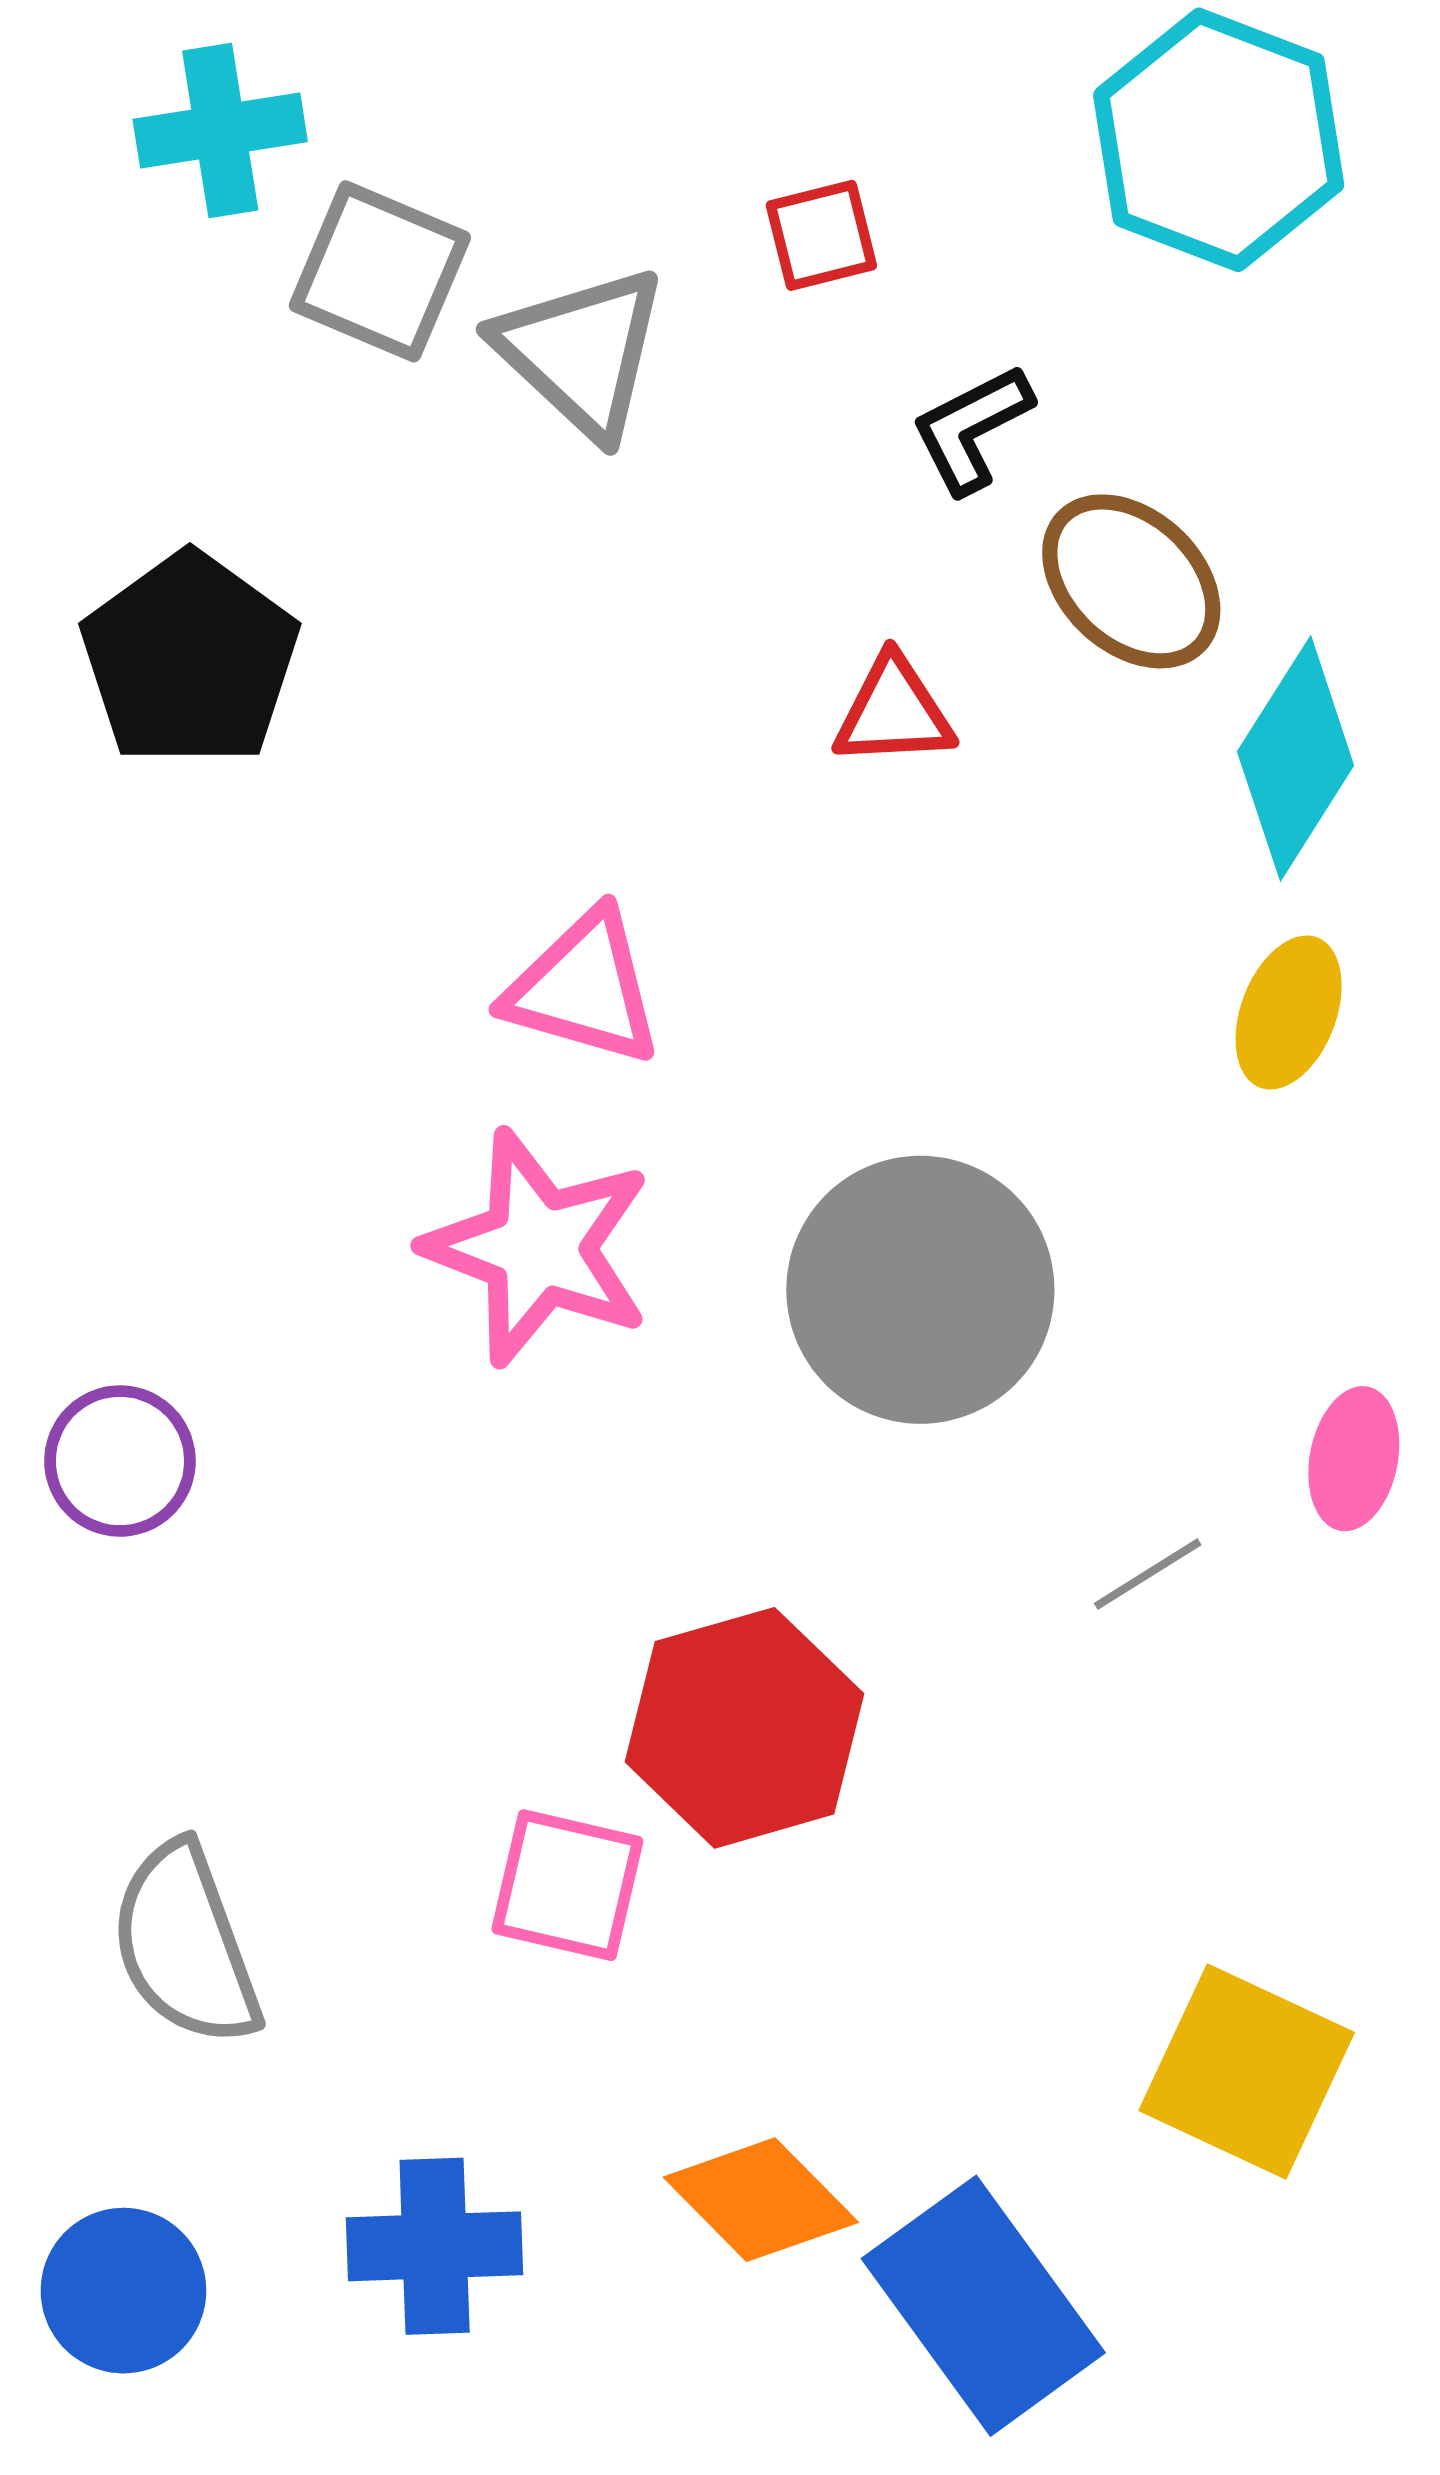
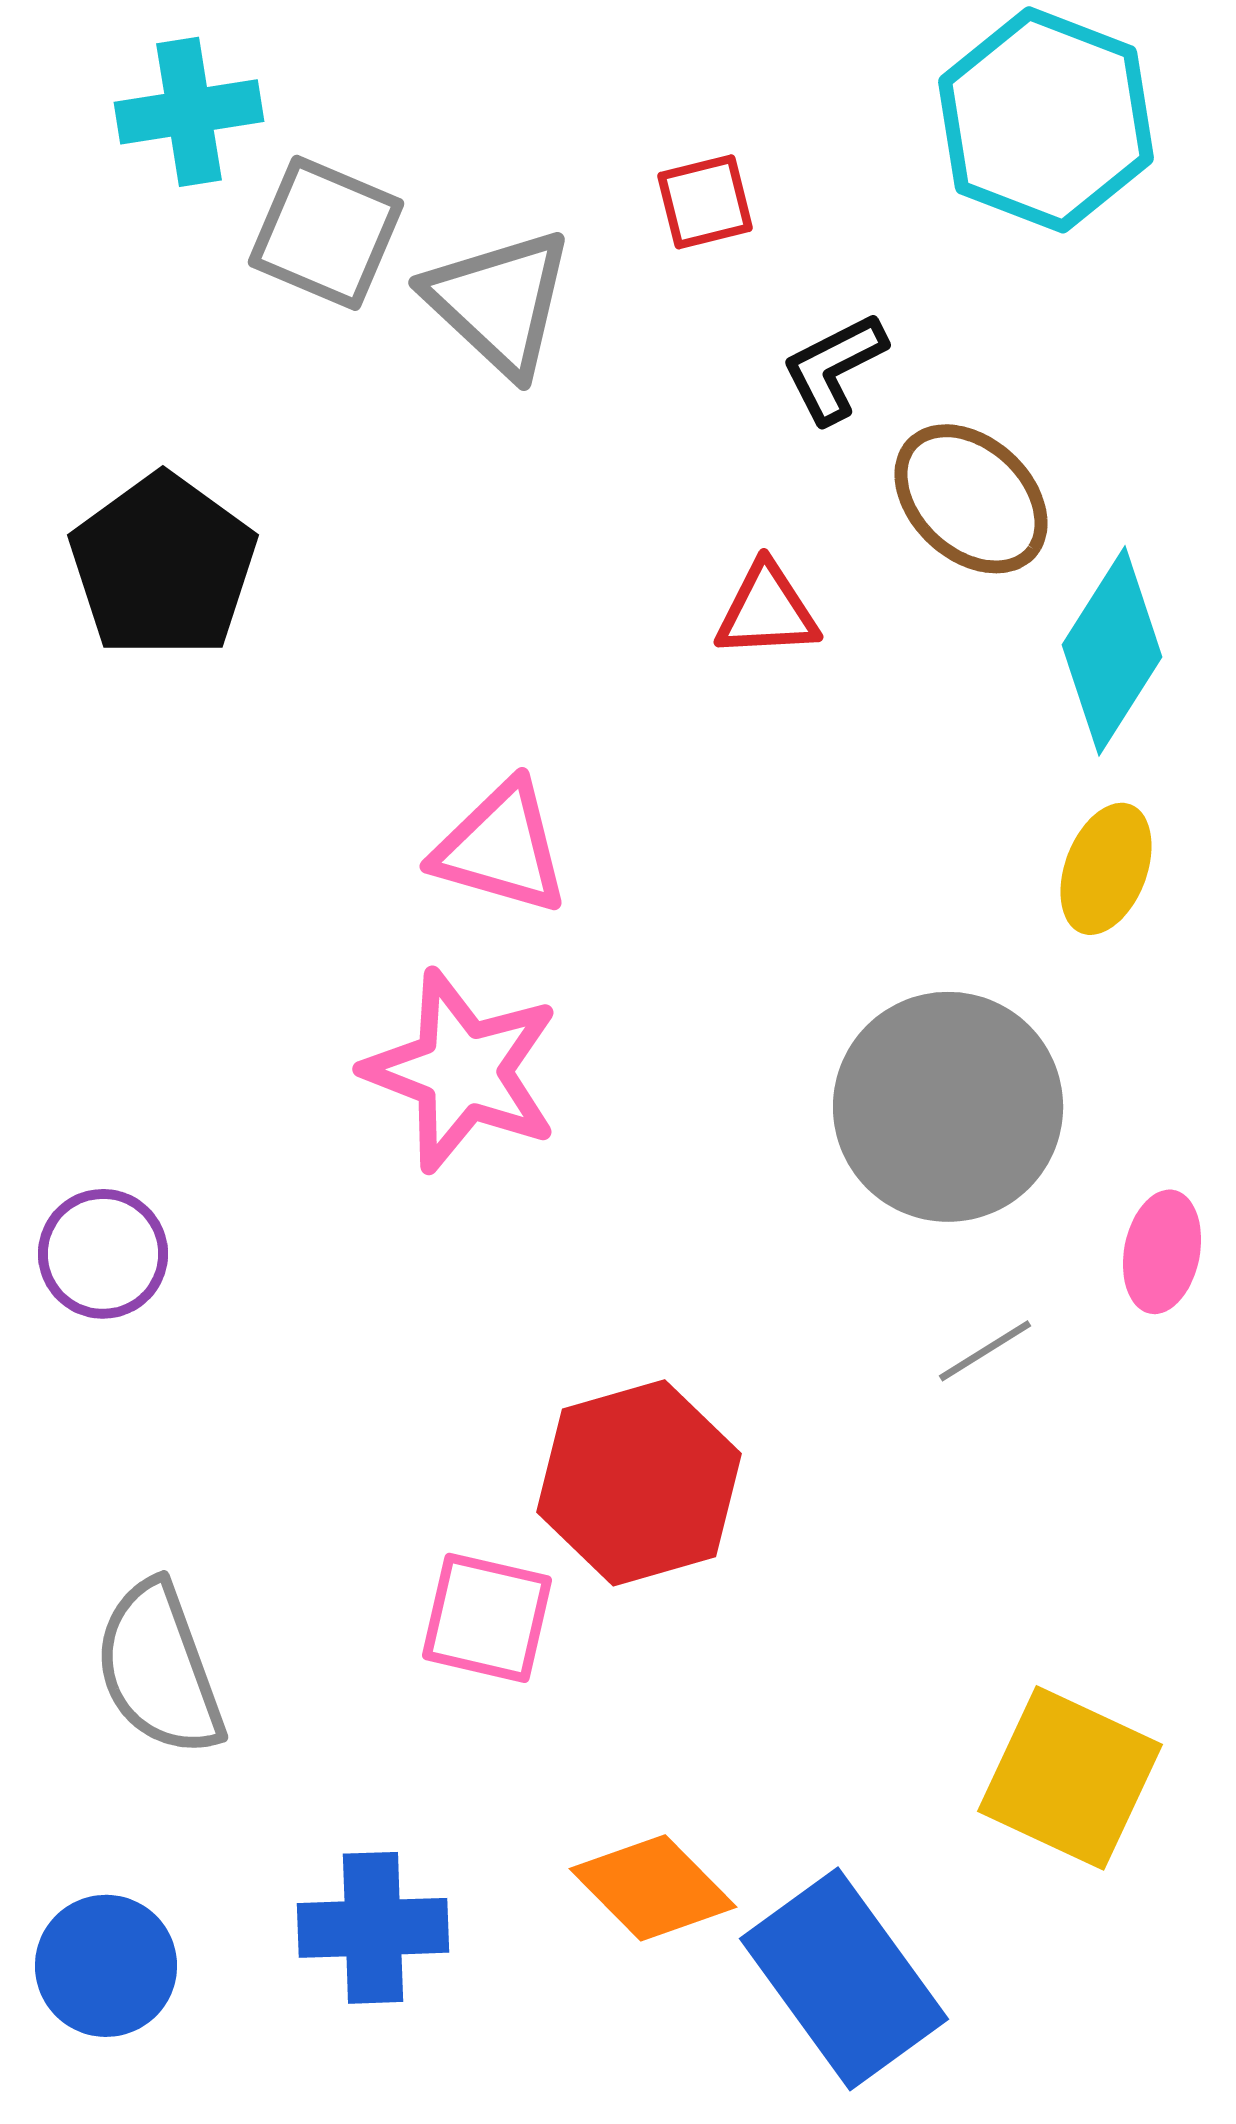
gray circle: (920, 1290) -> (948, 1107), moved

